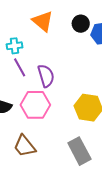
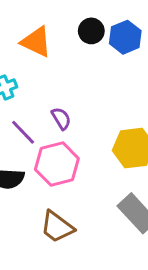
purple line: (20, 67) -> (23, 132), moved
purple semicircle: (46, 76) -> (61, 118), size x0.7

